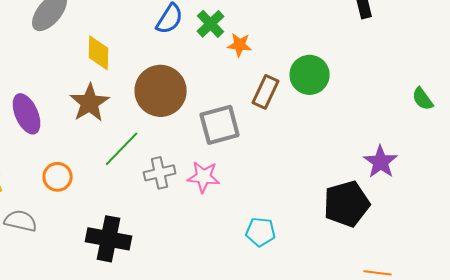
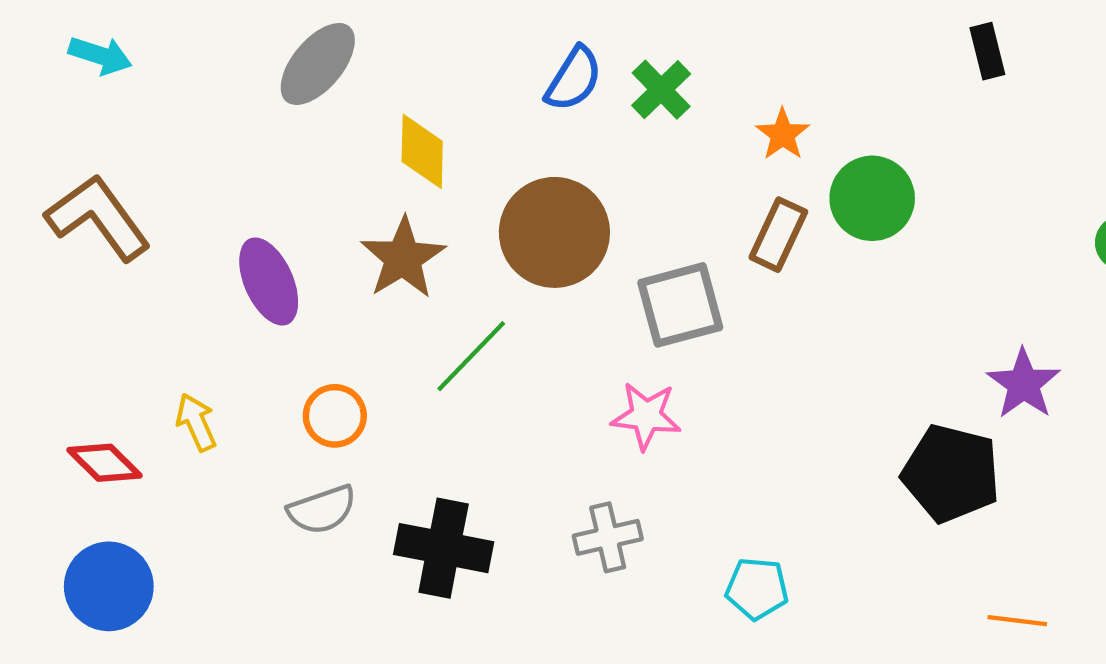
orange star: (240, 45) -> (783, 134), moved, turned 30
gray cross: (160, 173) -> (608, 537), moved
black pentagon: (347, 204) -> (951, 473), turned 30
gray semicircle: (21, 221) -> (322, 510), moved, turned 148
cyan pentagon: (261, 232) -> (757, 589), moved

